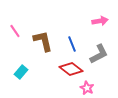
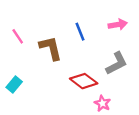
blue line: (72, 44) -> (80, 32), moved
cyan rectangle: (21, 72) -> (14, 85), moved

